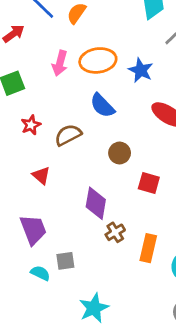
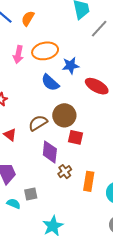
blue star: (141, 70) -> (71, 66), moved, turned -30
brown semicircle: (68, 135) -> (38, 123), moved
brown circle: (120, 153) -> (64, 115), size x1.5
red square: (149, 183) -> (76, 137), moved

